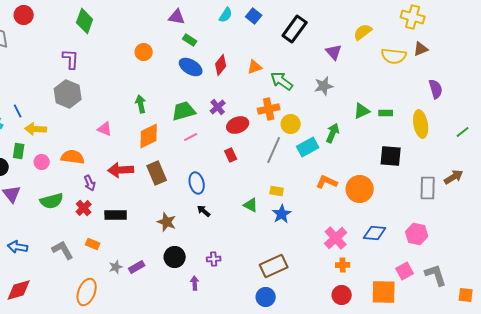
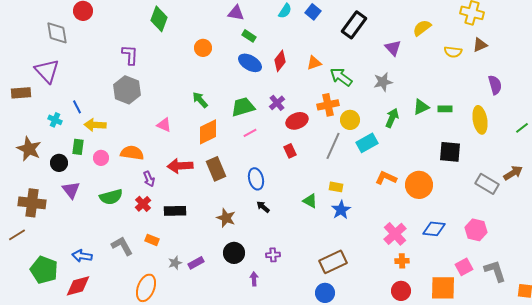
green diamond: (85, 21) -> (159, 19), moved
yellow semicircle: (394, 56) -> (453, 52), size x0.7
green arrow: (141, 104) -> (200, 100), turned -30
green arrow: (333, 133) -> (392, 118), moved
gray rectangle: (428, 188) -> (487, 184), turned -60
blue arrow: (18, 247) -> (82, 256), moved

